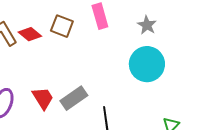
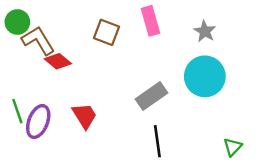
red diamond: (30, 34) -> (58, 61), moved
gray rectangle: (74, 98) -> (152, 96), moved

